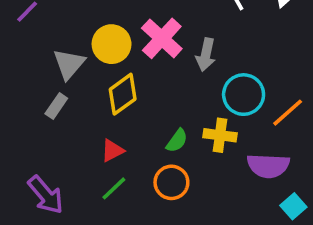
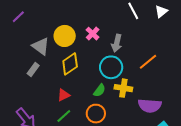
pink cross: (162, 38) -> (93, 34), size x0.6
gray triangle: (69, 64) -> (41, 46), turned -36
cyan circle: (244, 95) -> (111, 67), moved
orange line: (288, 113) -> (148, 62), moved

